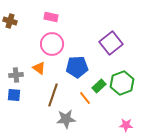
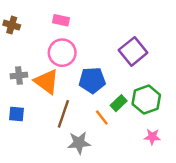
orange triangle: (39, 68) -> (47, 82), size x1.6
gray cross: (16, 75) -> (19, 75), moved
pink star: (126, 125) -> (152, 137), moved

